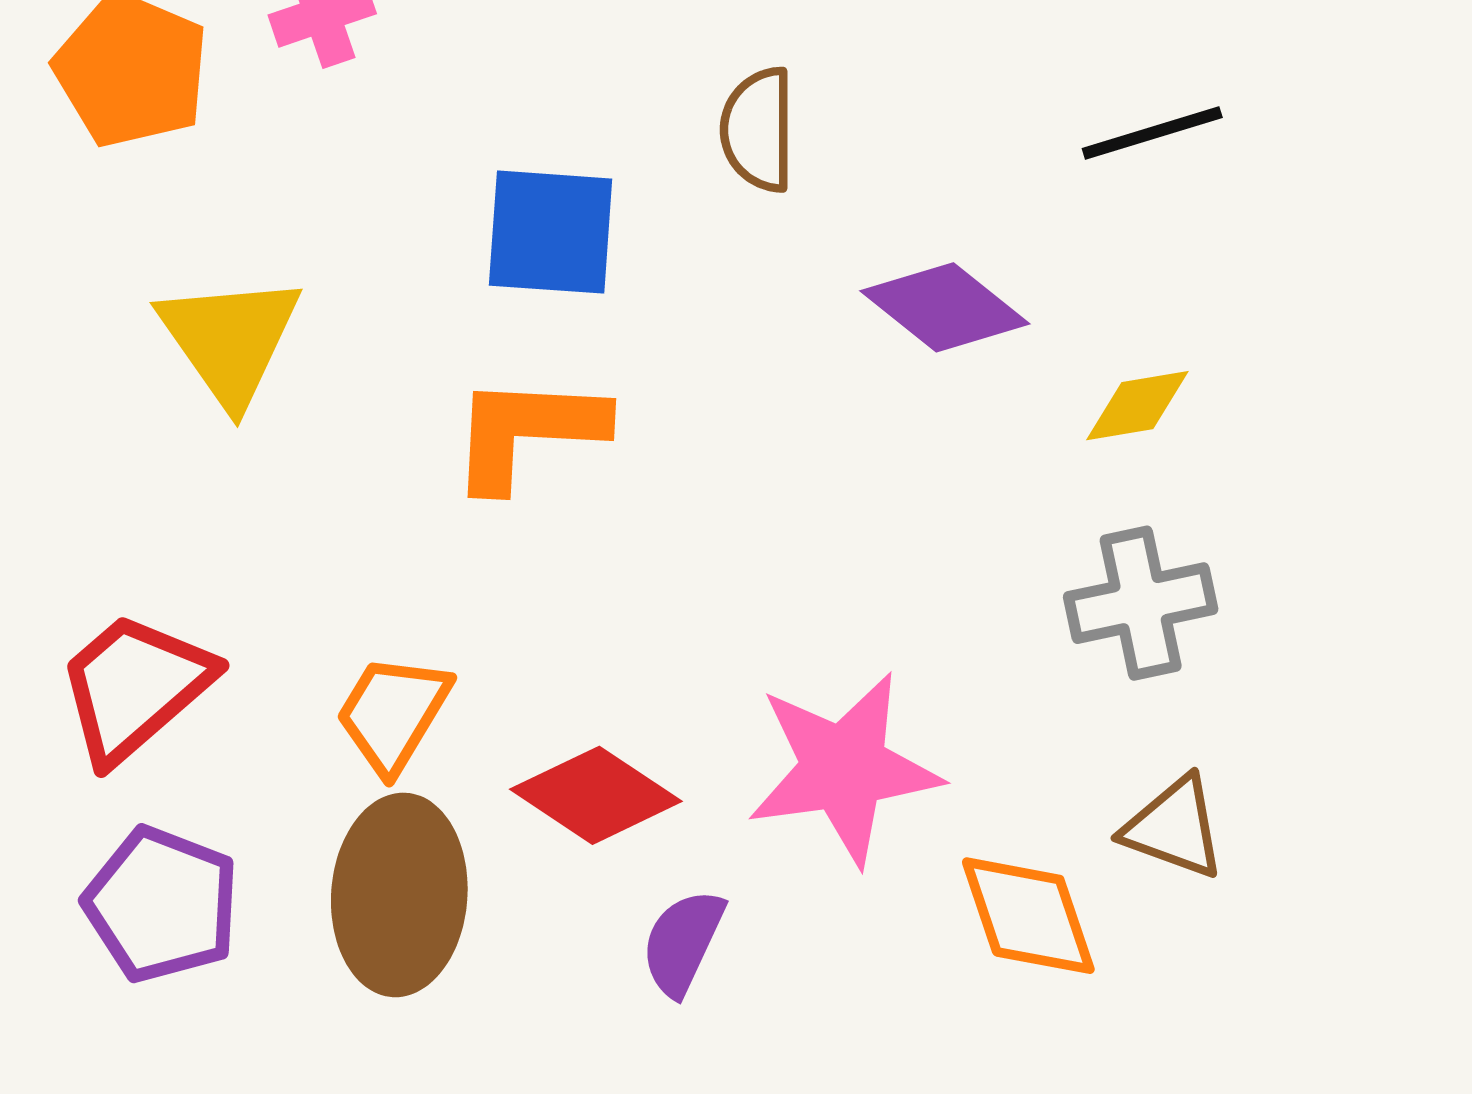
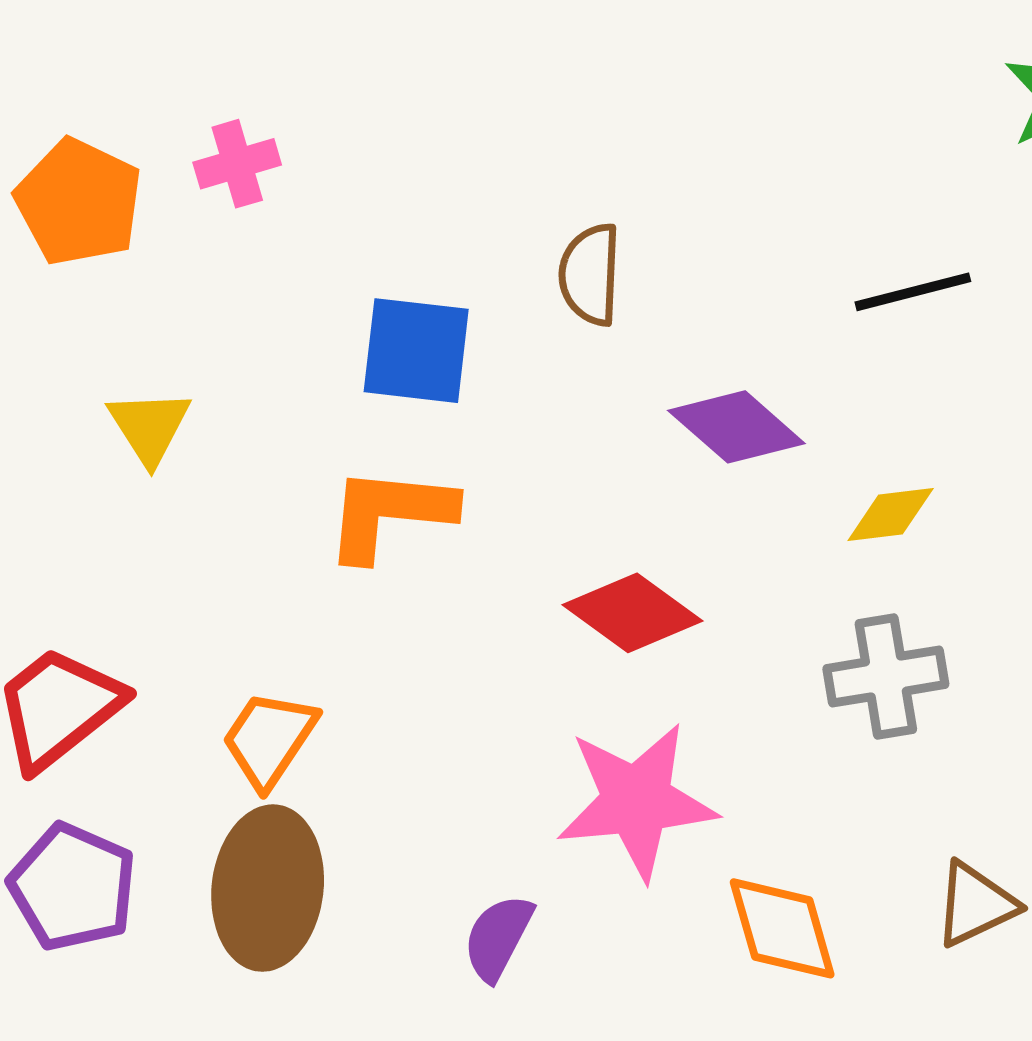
yellow triangle: (230, 340) -> (149, 427), size x0.7
red diamond: (596, 795) -> (632, 613), moved
brown triangle: (1174, 828) -> (975, 904), moved, turned -48

